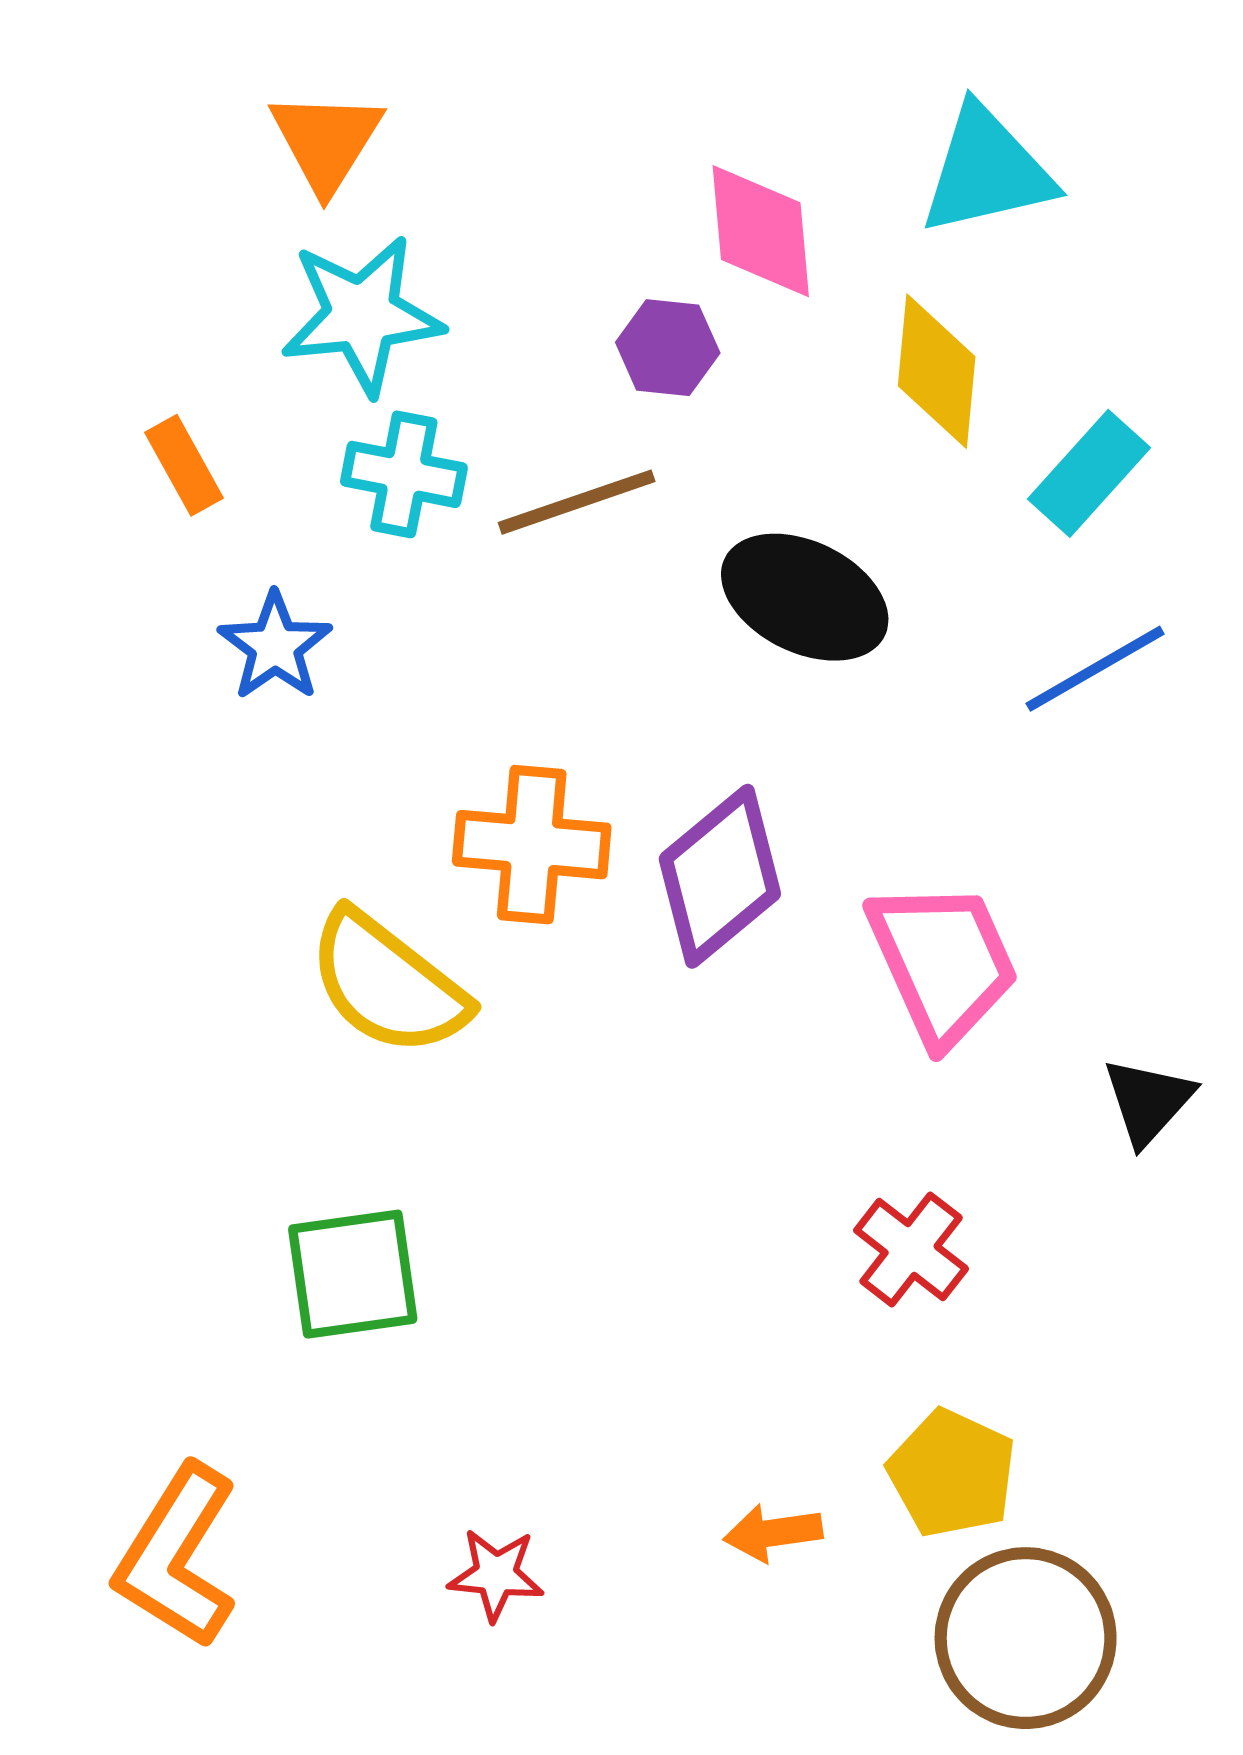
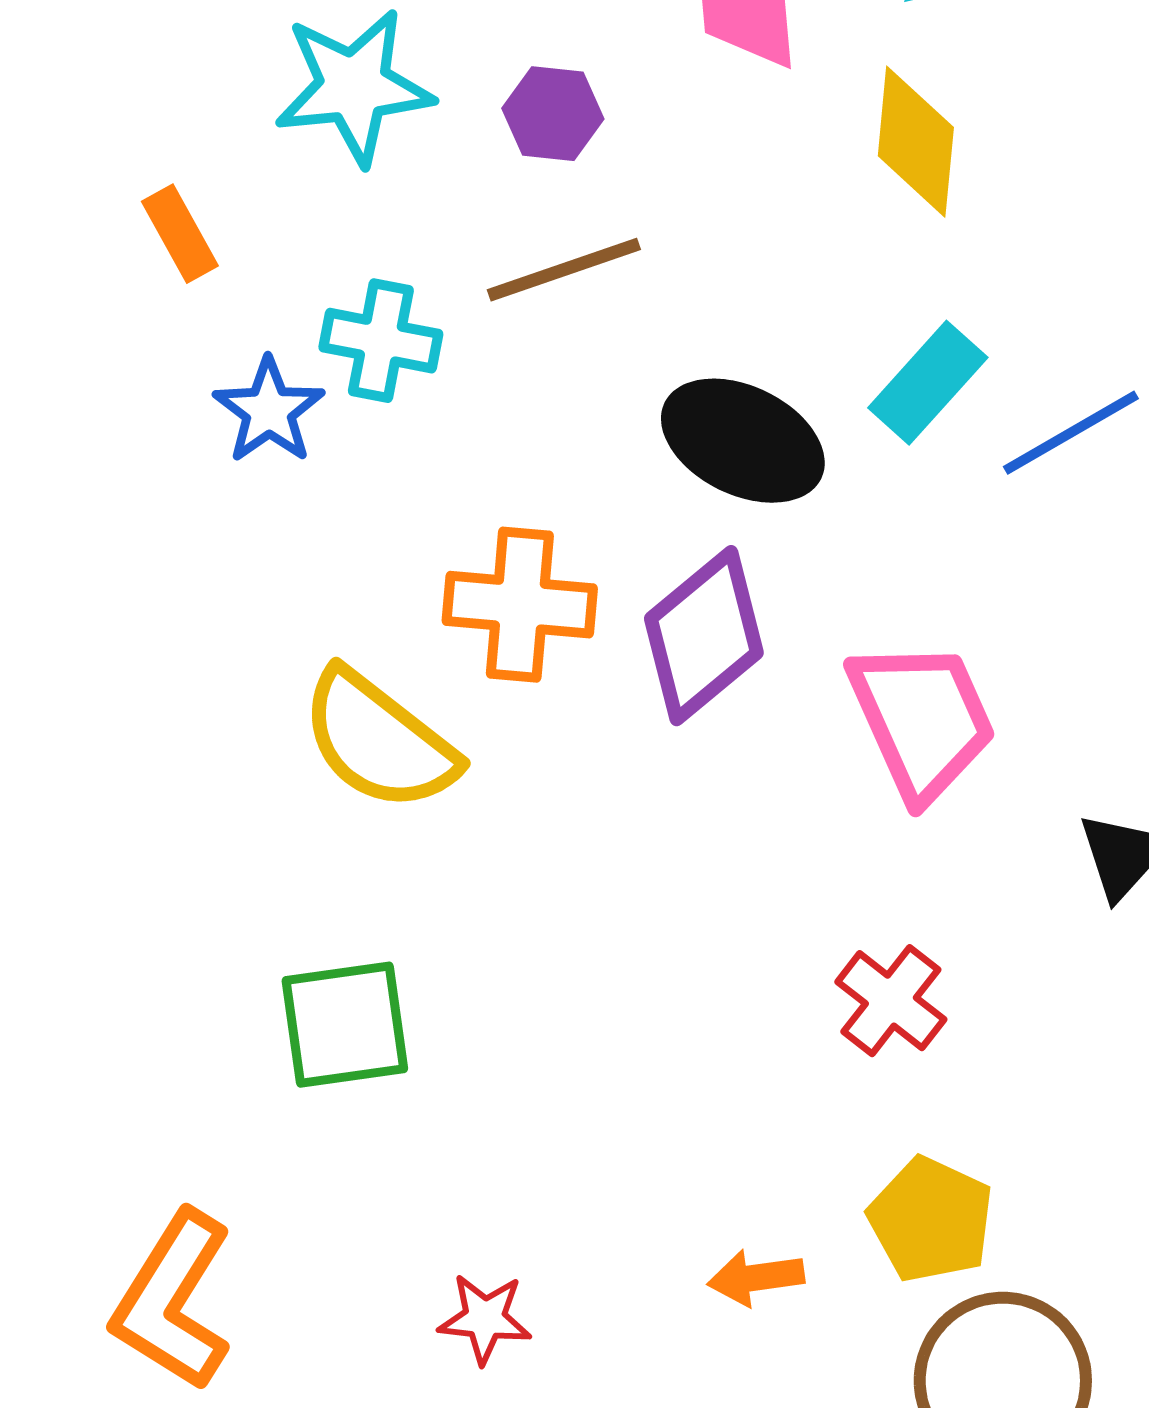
purple hexagon: (668, 348) -> (553, 114), moved
cyan rectangle: (1089, 473) -> (928, 383), moved
cyan cross: (404, 474) -> (381, 341), moved
black ellipse: (805, 597) -> (743, 441), moved

